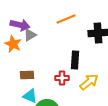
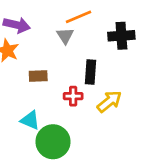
gray triangle: (30, 35) -> (65, 36), moved, turned -32
brown rectangle: (27, 75) -> (38, 76), moved

